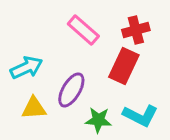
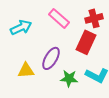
cyan arrow: (26, 67) -> (21, 27), moved

